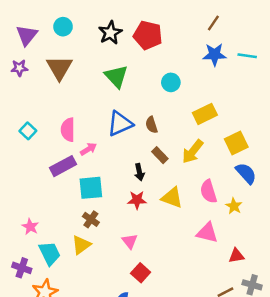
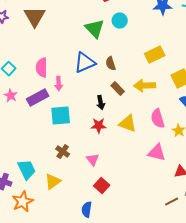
green triangle: (116, 76) -> (95, 29), moved
cyan circle: (171, 82) -> (120, 21), moved
pink arrow: (88, 149) -> (59, 84), turned 120
yellow arrow: (193, 151) -> (145, 86), turned 50
brown cross: (91, 219) -> (63, 152), moved
pink star: (30, 227) -> (11, 96), moved
yellow triangle: (81, 245) -> (53, 182), moved

